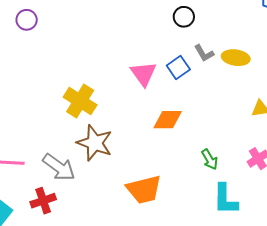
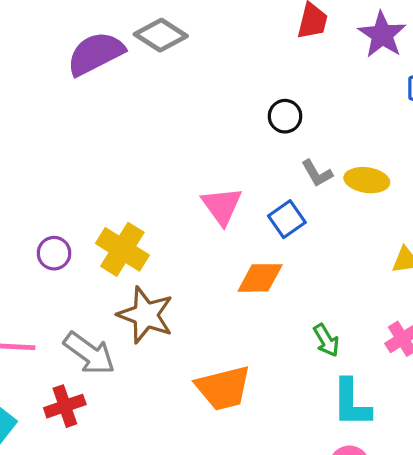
purple circle: (27, 20) -> (54, 253), moved
blue square: (178, 67) -> (287, 219), moved

